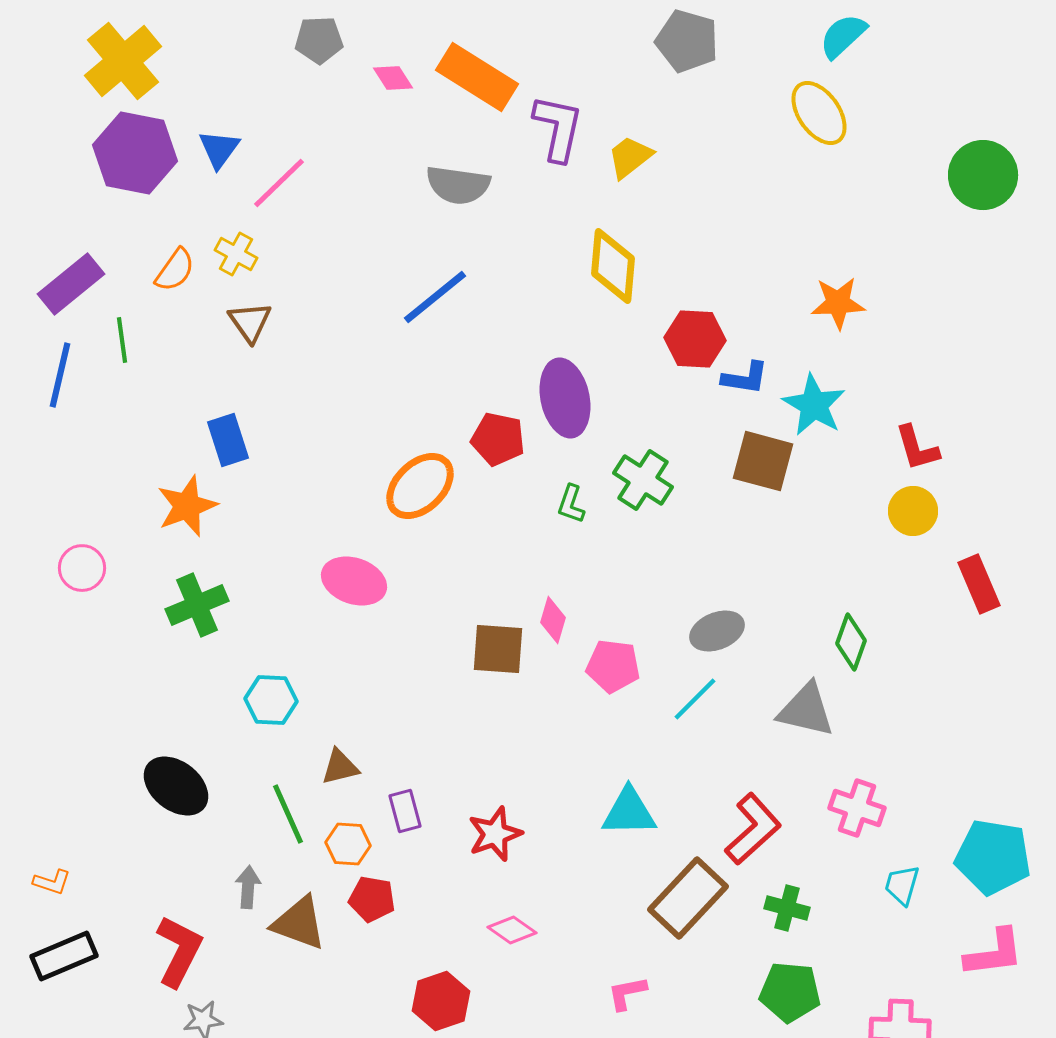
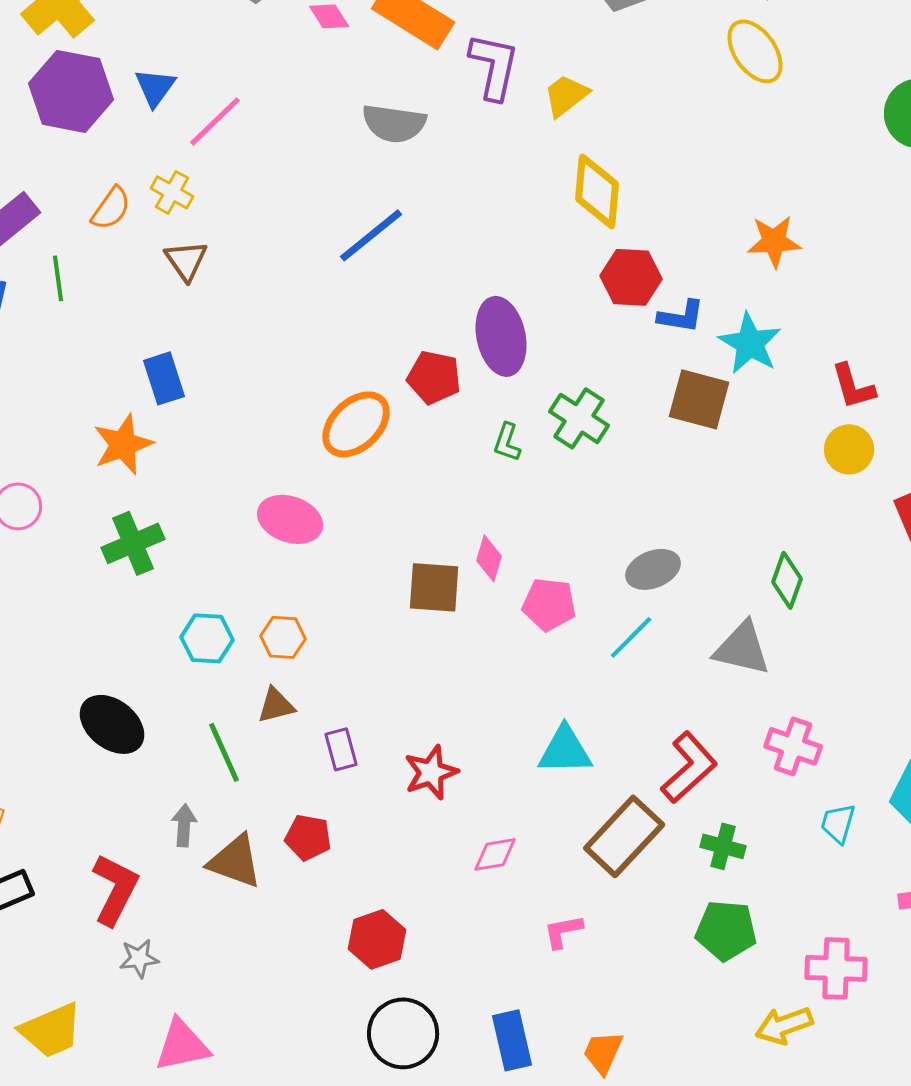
yellow diamond: (613, 266) -> (597, 191), moved
orange hexagon: (348, 844) -> (283, 637), moved
pink diamond: (512, 930) -> (495, 854), moved, turned -45

